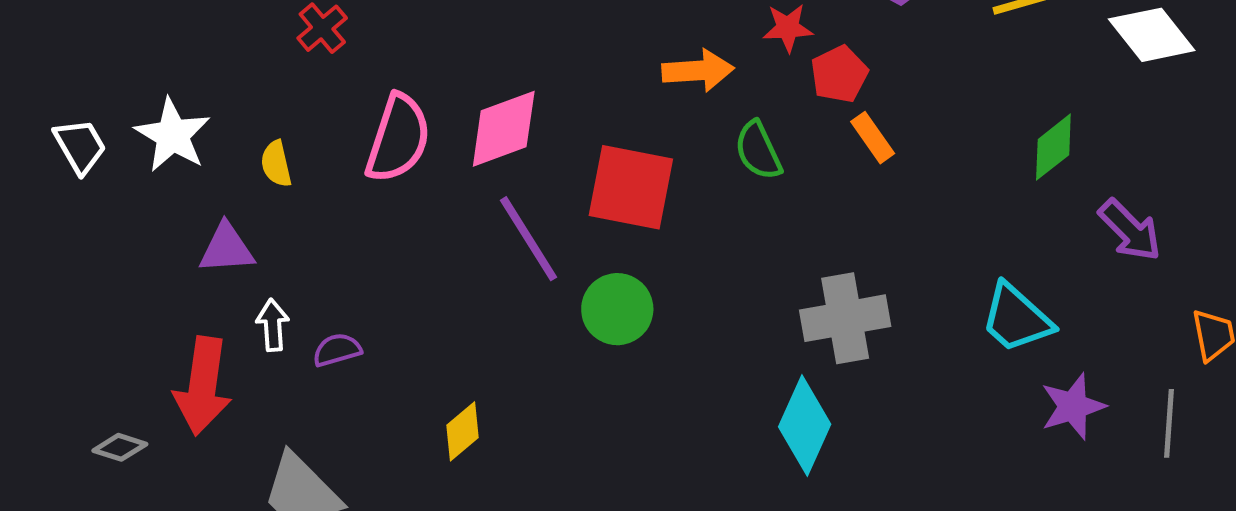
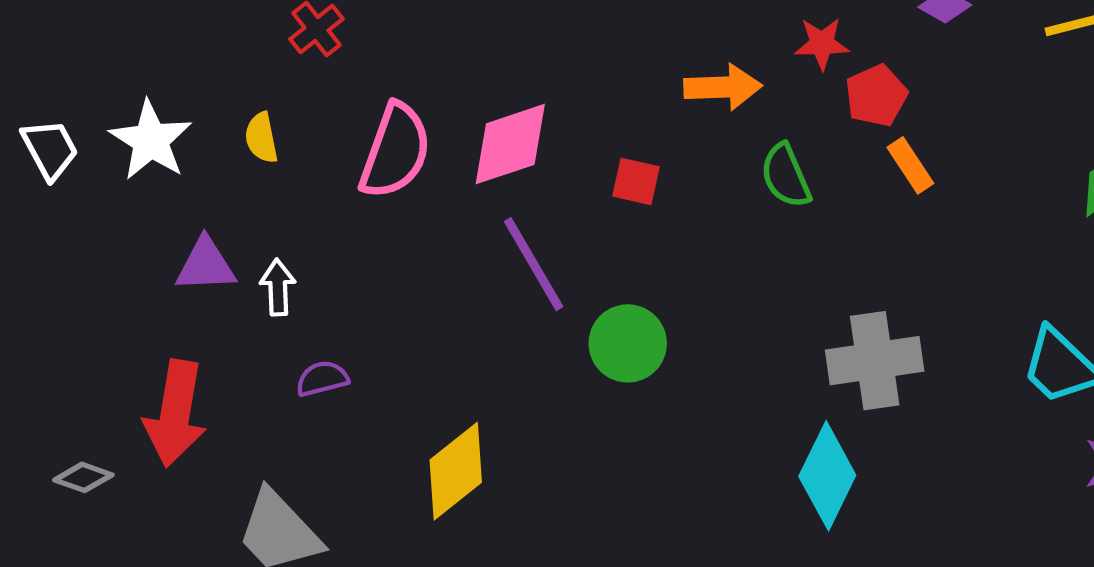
yellow semicircle: (276, 164) -> (261, 138), moved
red square: (631, 187) -> (636, 181), moved, size x0.5
white arrow: (273, 325) -> (278, 287), moved
yellow diamond: (462, 431) -> (456, 471), size x1.5

